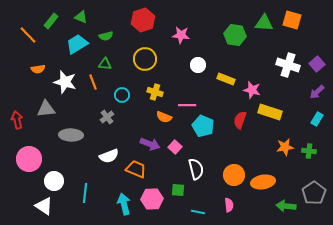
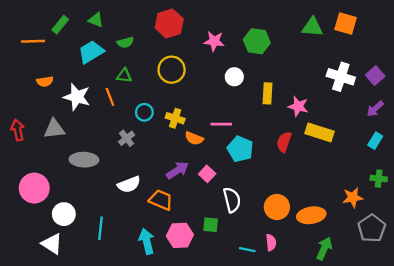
orange line: (28, 35) -> (33, 41), turned -48
green hexagon: (235, 35) -> (257, 41), moved
yellow rectangle: (226, 79) -> (267, 93), turned 72
yellow cross: (155, 92) -> (175, 118), moved
red arrow: (17, 120) -> (18, 130), moved
purple arrow: (150, 144) -> (177, 170), turned -54
orange star: (285, 147) -> (353, 198), moved
green cross: (309, 151) -> (379, 179), moved
green arrow: (286, 206) -> (324, 248), moved, turned 108
cyan line: (198, 212) -> (247, 250), moved

